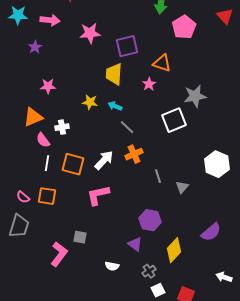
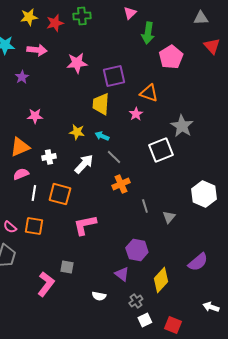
gray star: (195, 96) -> (182, 126), turned -30
pink semicircle: (43, 140) -> (21, 174), moved, turned 105
white arrow: (104, 160) -> (84, 164), moved

